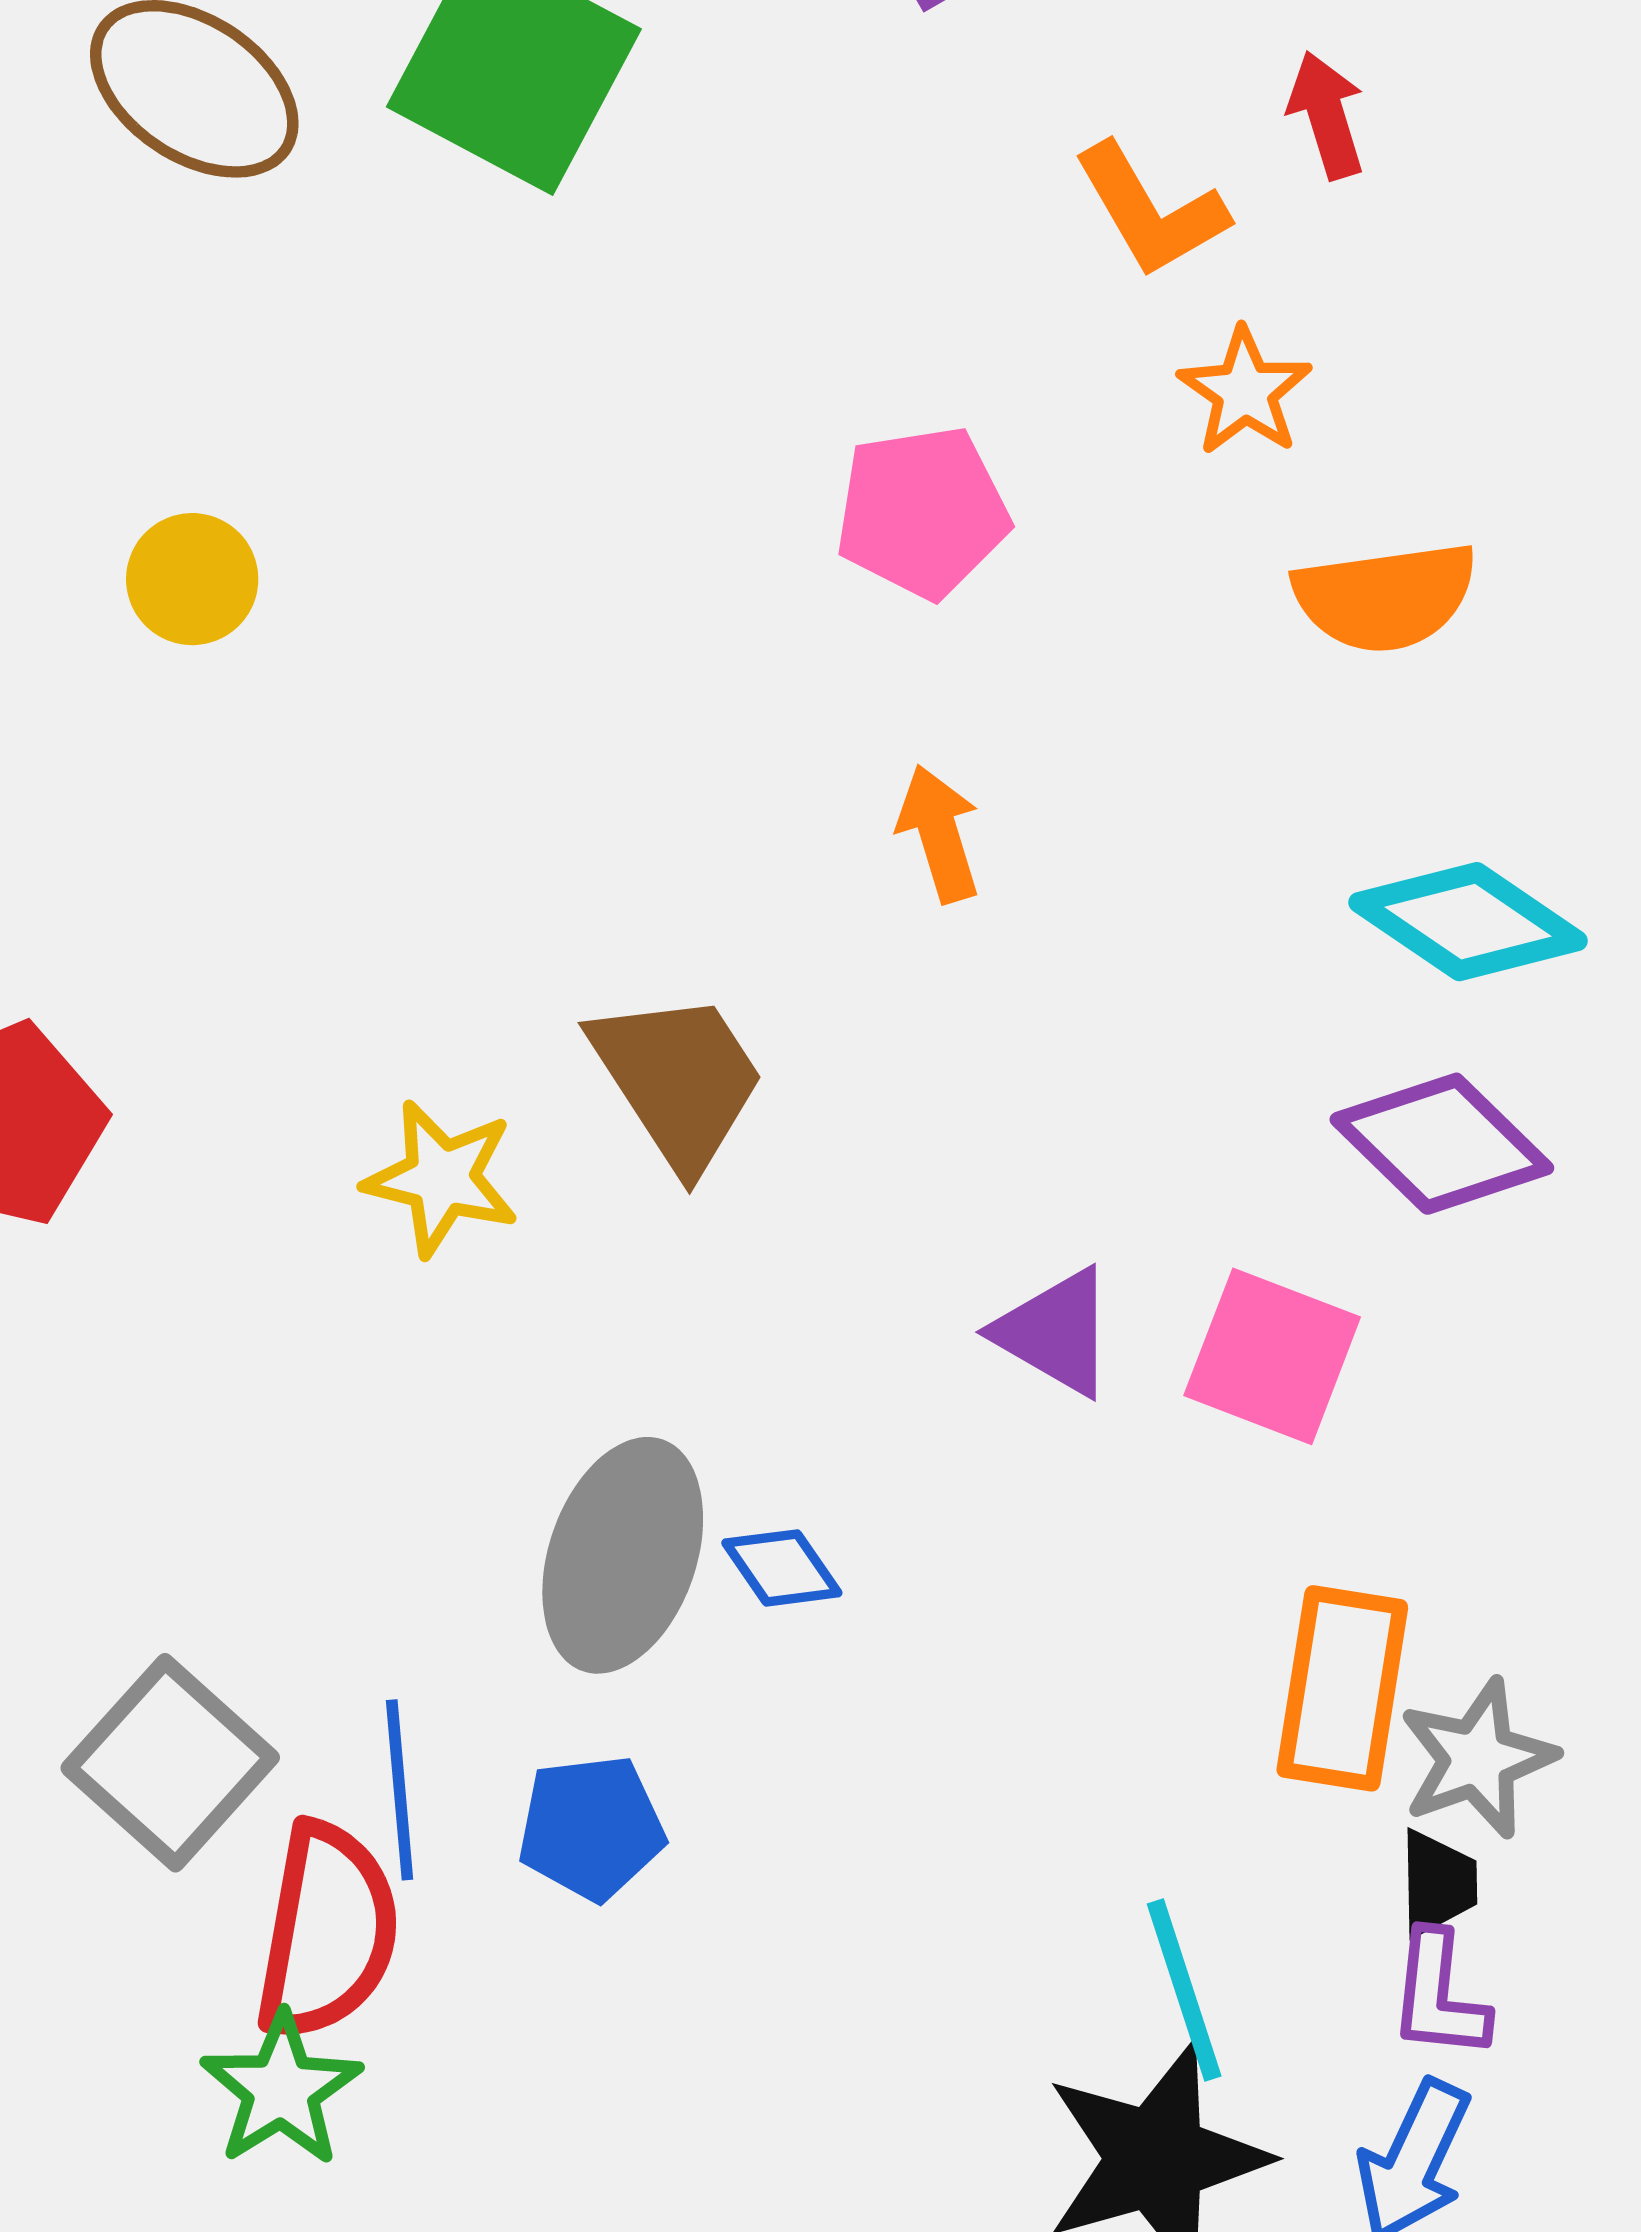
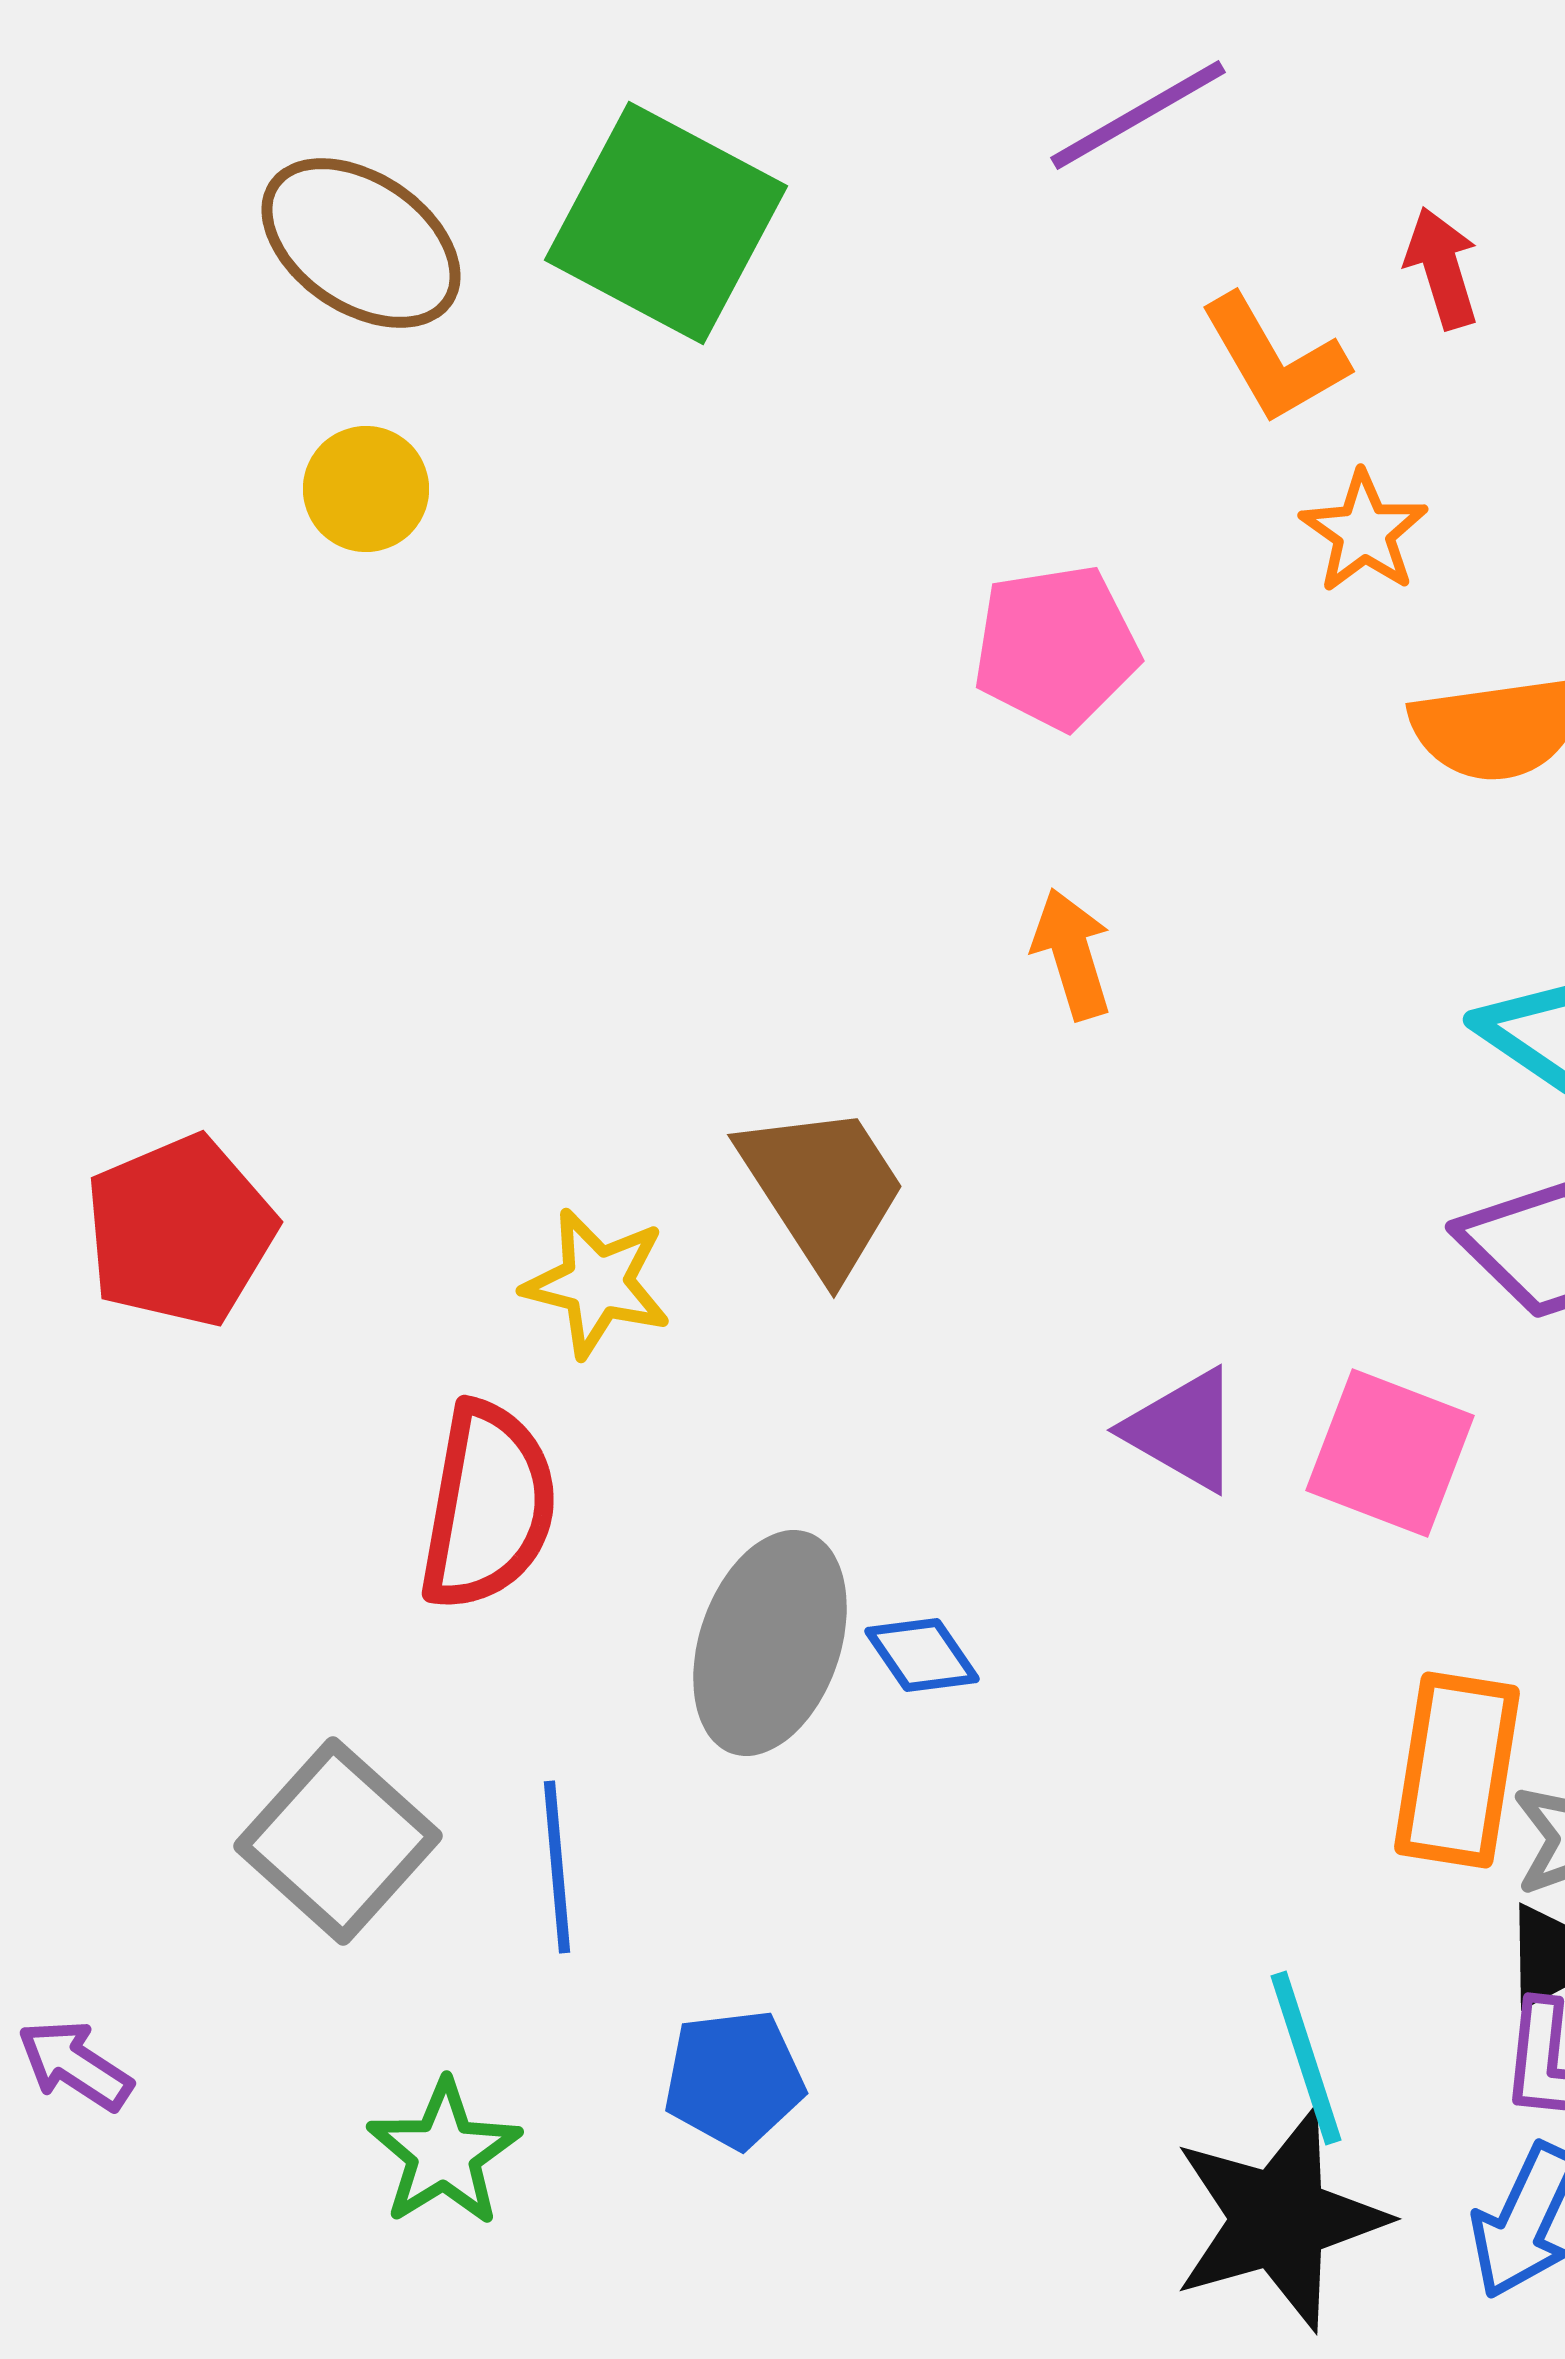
yellow circle: (192, 579) -> (366, 489), moved
blue pentagon: (591, 1828) -> (734, 2079), moved
red semicircle: (327, 1931) -> (488, 1506), moved

